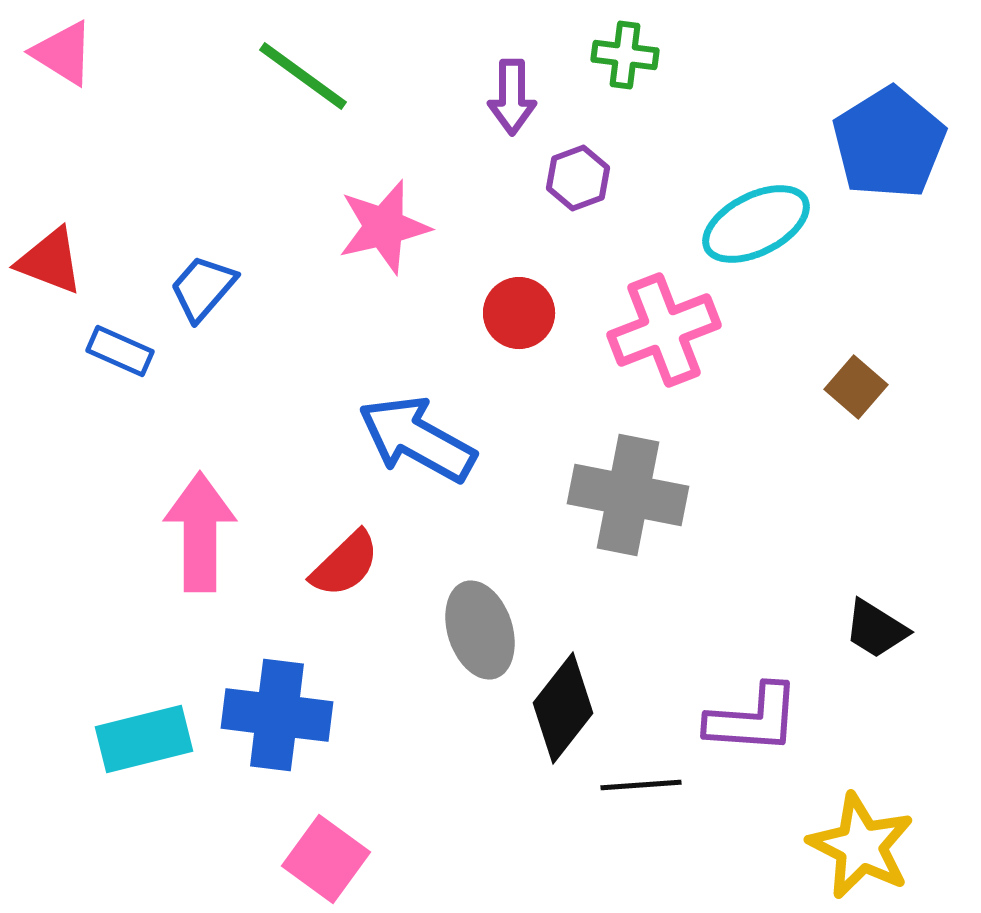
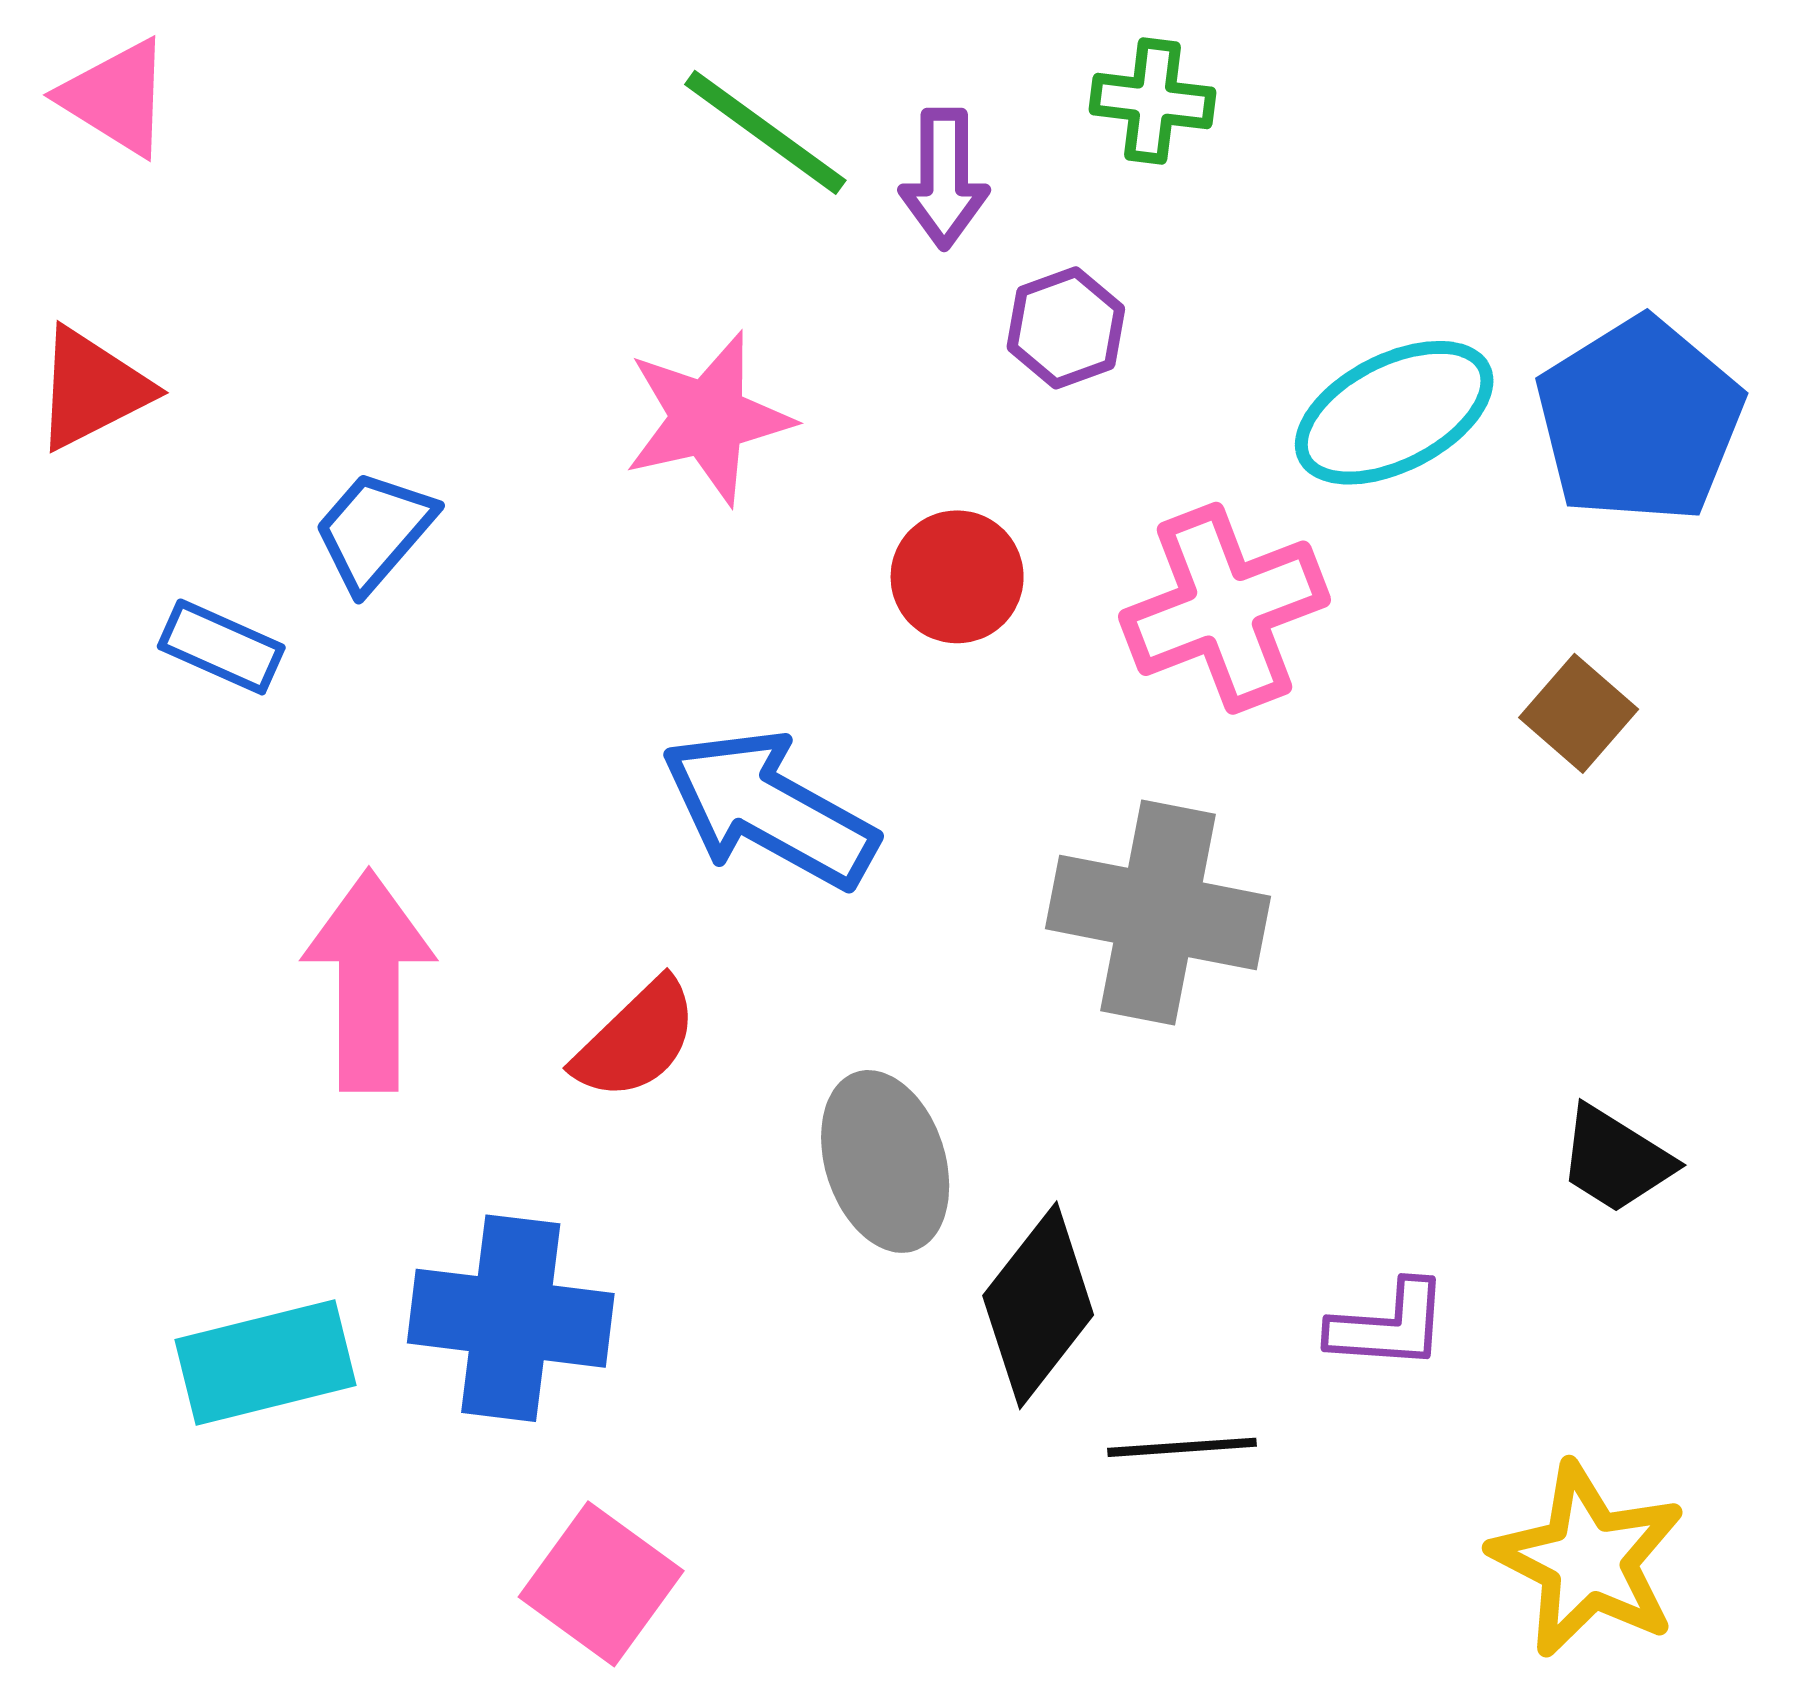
green line: (303, 76) -> (765, 132), moved
blue pentagon: (889, 143) -> (1639, 420), moved
red triangle: (50, 261) -> (92, 389), moved, turned -48
purple L-shape: (753, 719) -> (1389, 1326), size x0.7

